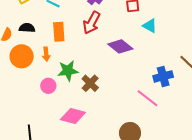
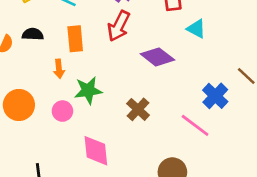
orange circle: (22, 56) -> (19, 105), moved
blue cross: (163, 76) -> (215, 96), turned -30
brown cross: (90, 83) -> (138, 109), moved
pink diamond: (73, 116) -> (96, 151), turned 70

